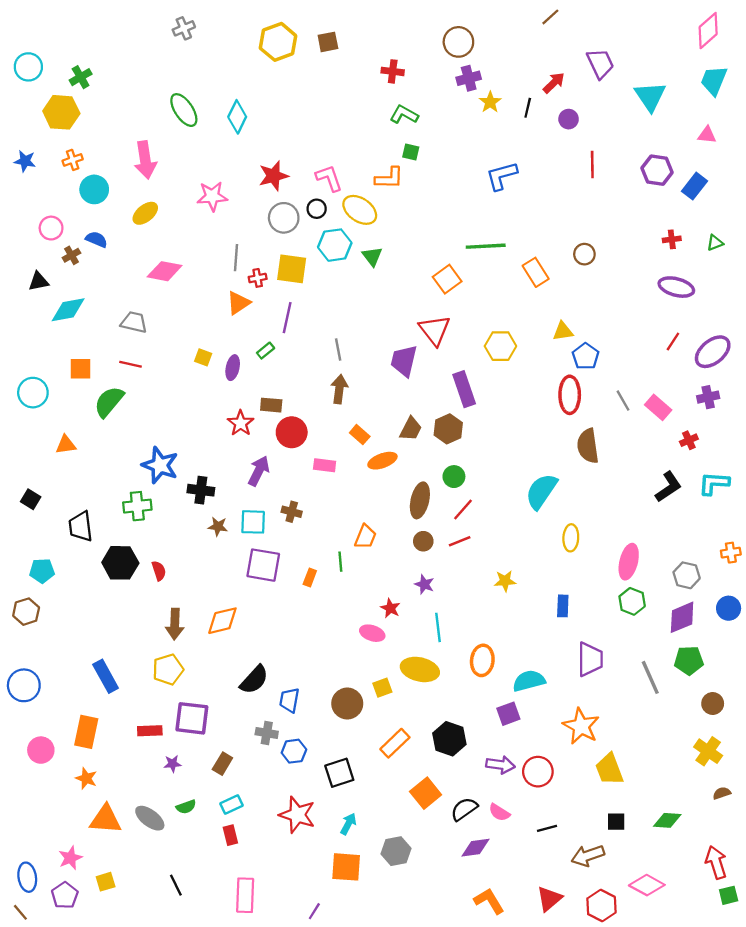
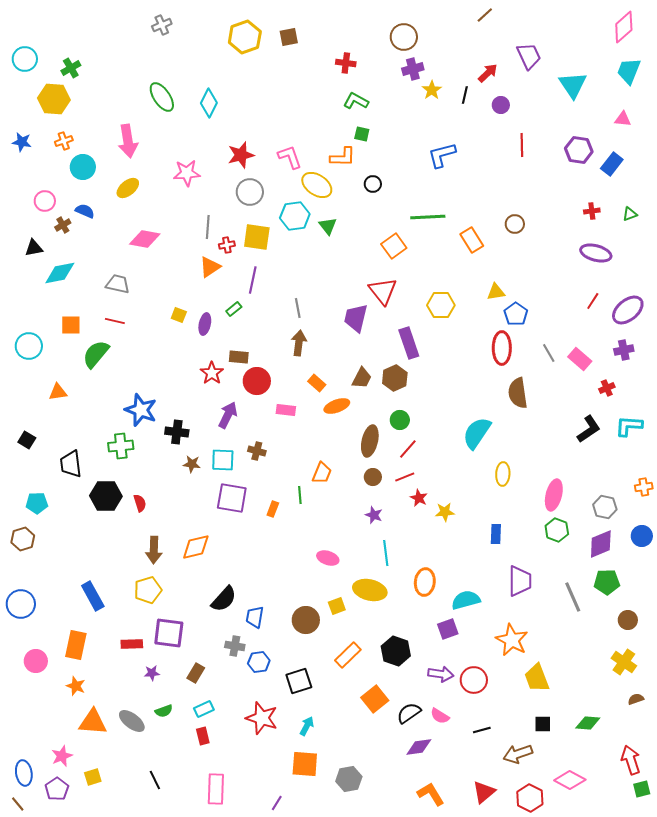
black circle: (317, 209) -> (373, 184), moved
red star: (390, 608) -> (419, 498), moved
gray hexagon: (396, 851) -> (349, 779), moved

